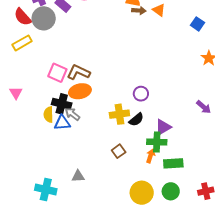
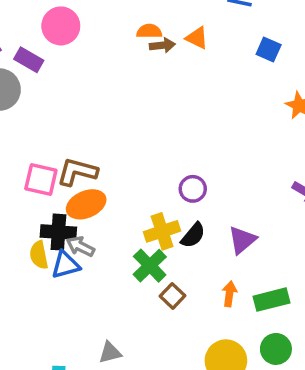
green cross: (157, 142) -> (150, 266), moved, turned -36

